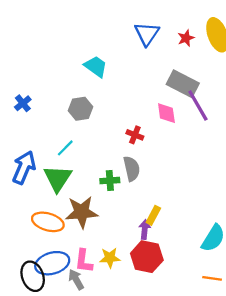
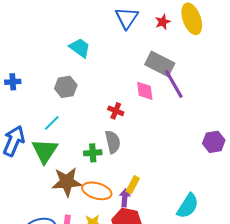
blue cross: (23, 103) -> (13, 82), turned 35
orange ellipse: (48, 222) -> (97, 191), moved

